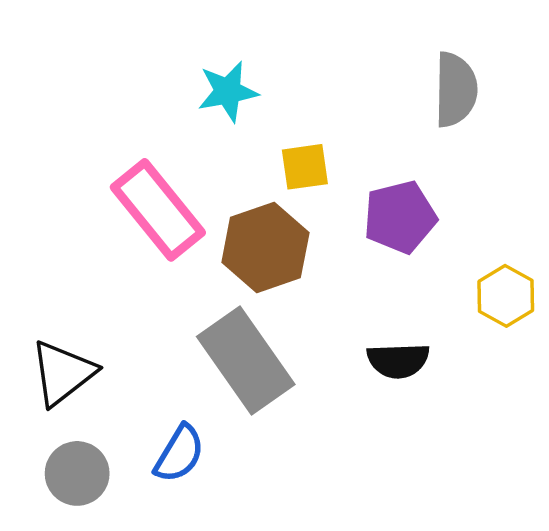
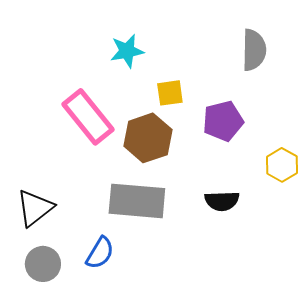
gray rectangle: (246, 360) -> (137, 201), turned -50

